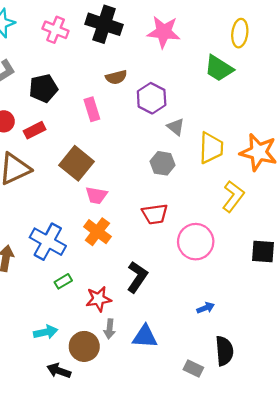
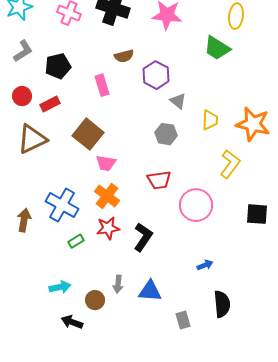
yellow trapezoid: (211, 148) -> (210, 120), size x0.7
red star: (99, 299) -> (108, 228), moved
brown circle: (84, 346) -> (95, 300), size x0.7
gray rectangle: (193, 369) -> (183, 320), moved, turned 48

